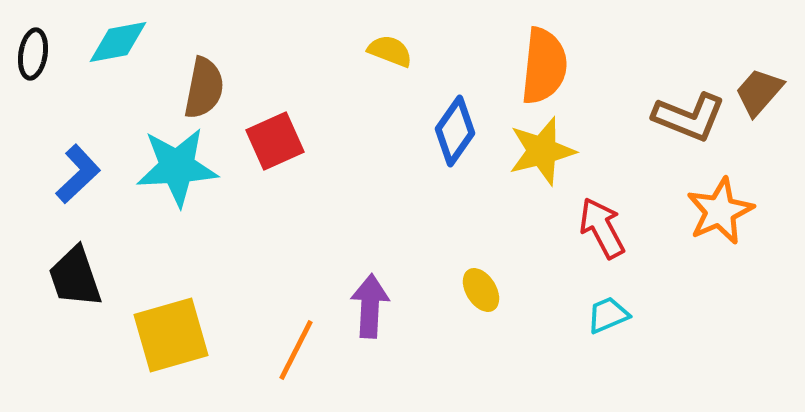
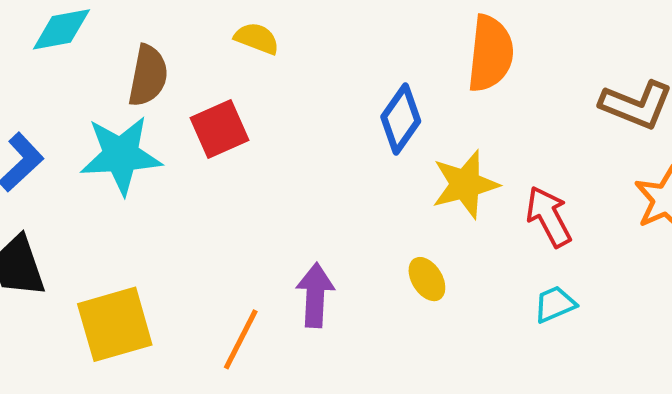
yellow semicircle: (390, 51) -> (257, 38), moved
yellow star: (542, 151) -> (465, 184), moved

